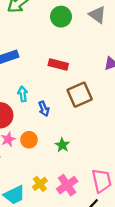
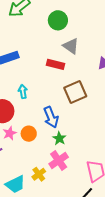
gray triangle: (97, 15) -> (71, 46), moved
blue arrow: (44, 109) -> (51, 117), moved, size x1.5
pink cross: (67, 185) -> (59, 161), moved

